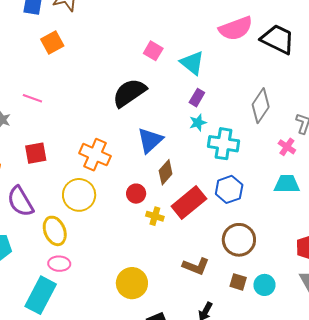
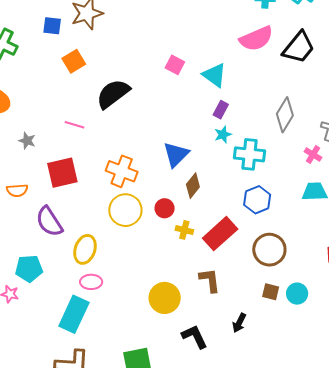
black trapezoid: (278, 39) -> (299, 47), turned 105
black semicircle: (129, 93) -> (113, 94), moved
pink line: (32, 98) -> (75, 125), moved
red square: (36, 153) -> (62, 173), size x1.4
yellow circle: (79, 195) -> (125, 210), moved
red rectangle: (189, 203) -> (220, 234), moved
yellow ellipse: (55, 231) -> (85, 249), turned 44
brown L-shape: (196, 266) -> (210, 280), moved, turned -116

